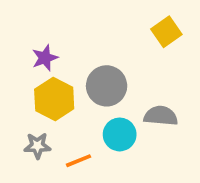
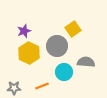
yellow square: (166, 32) -> (73, 29), moved
gray star: (37, 146) -> (14, 88), moved

